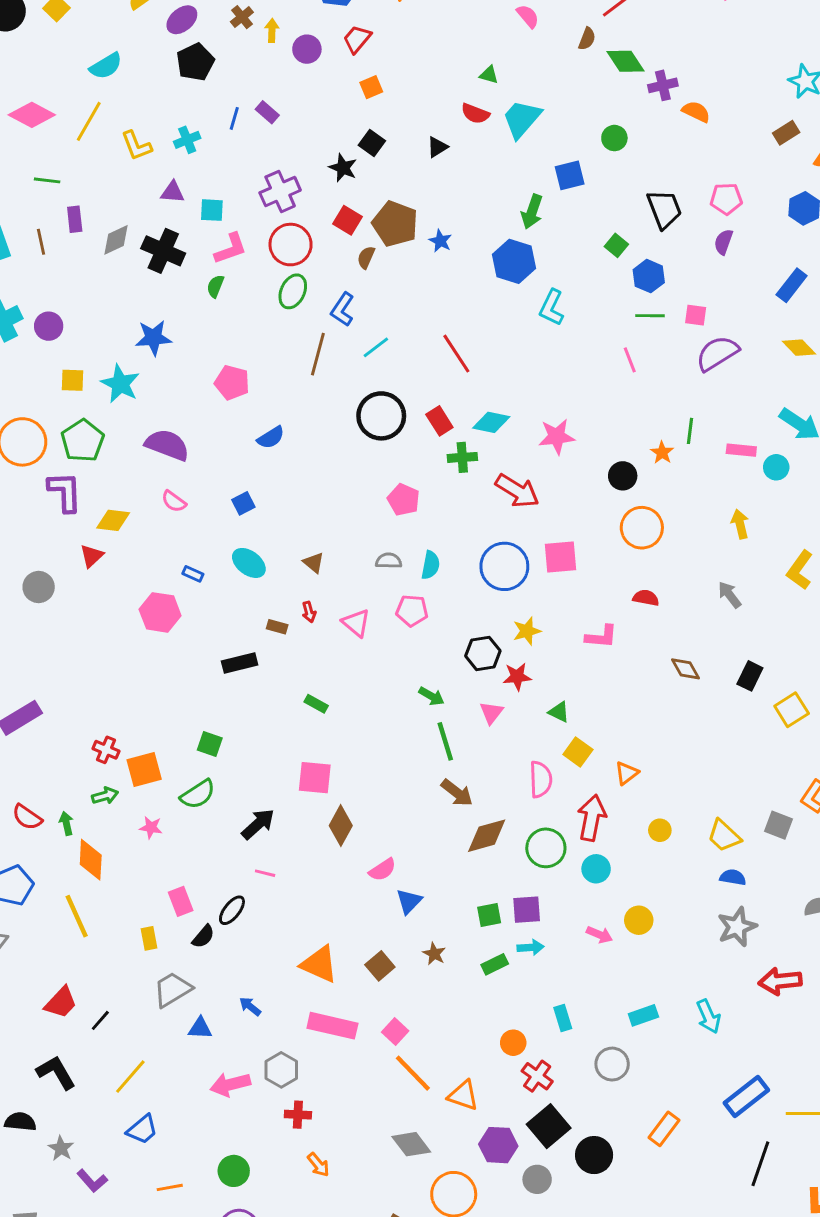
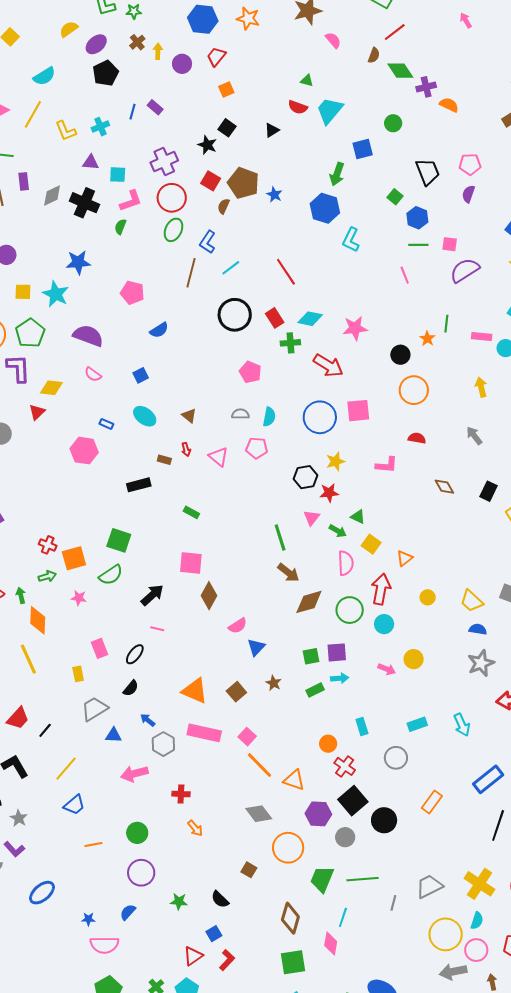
green arrow: (431, 696) -> (338, 531), moved
green square: (210, 744) -> (119, 540), size x1.4
black semicircle: (203, 936) -> (131, 688), moved
gray hexagon: (281, 1070) -> (163, 744), moved
purple L-shape: (92, 1181) -> (14, 849), moved

